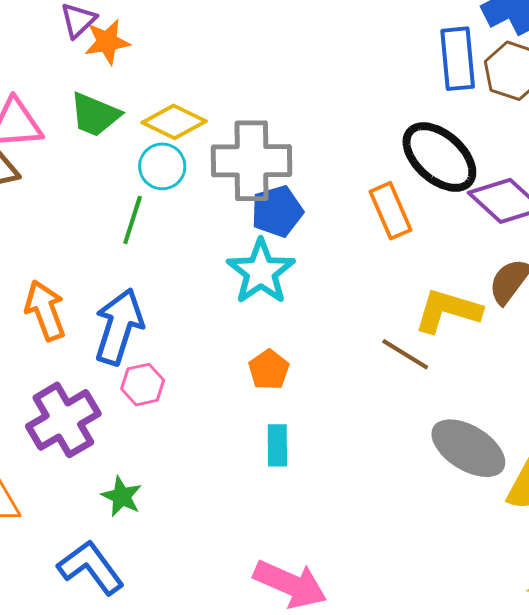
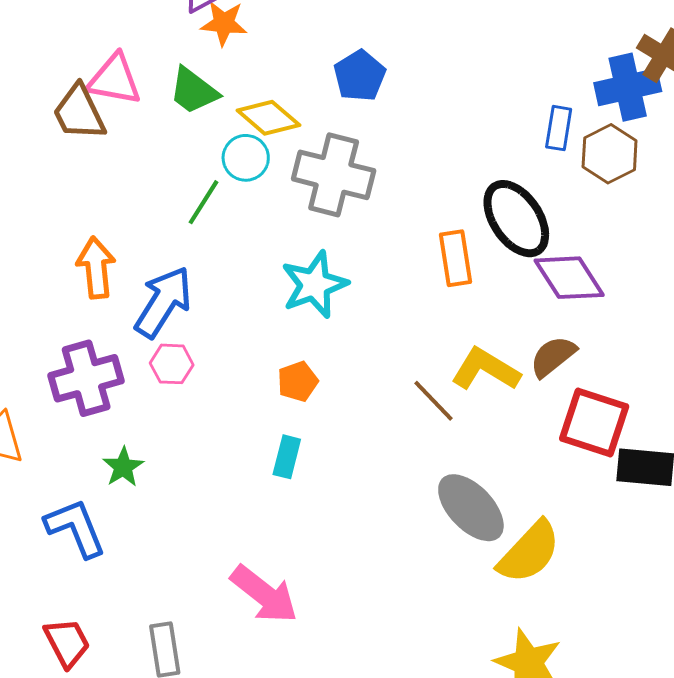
blue rectangle: (458, 59) -> (559, 128), size x0.7
blue pentagon: (277, 211) -> (360, 76), moved, turned -30

